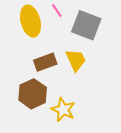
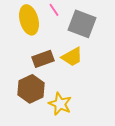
yellow trapezoid: (76, 60) -> (72, 57), turned 85

